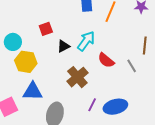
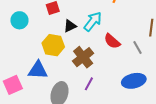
yellow hexagon: (26, 62) -> (53, 45), moved
purple line: (92, 105) -> (89, 84), moved
blue ellipse: (115, 107) -> (134, 81), moved

